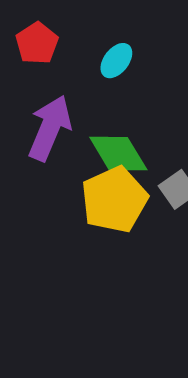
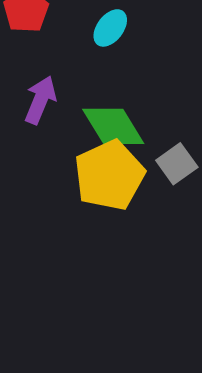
purple arrow: (50, 128) -> (40, 100), size x0.7

